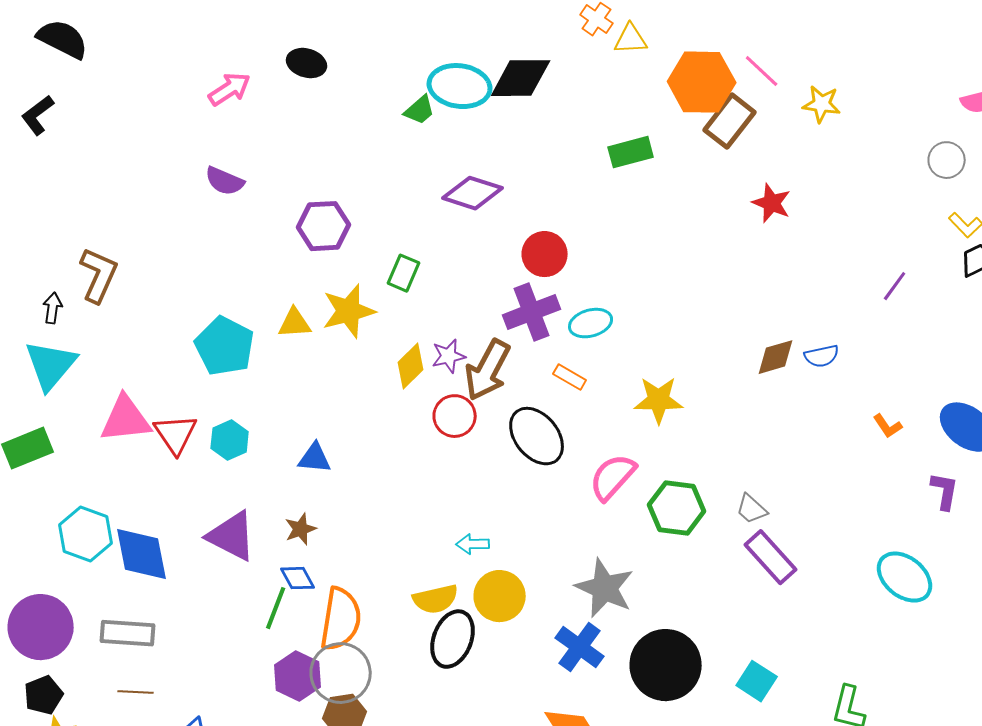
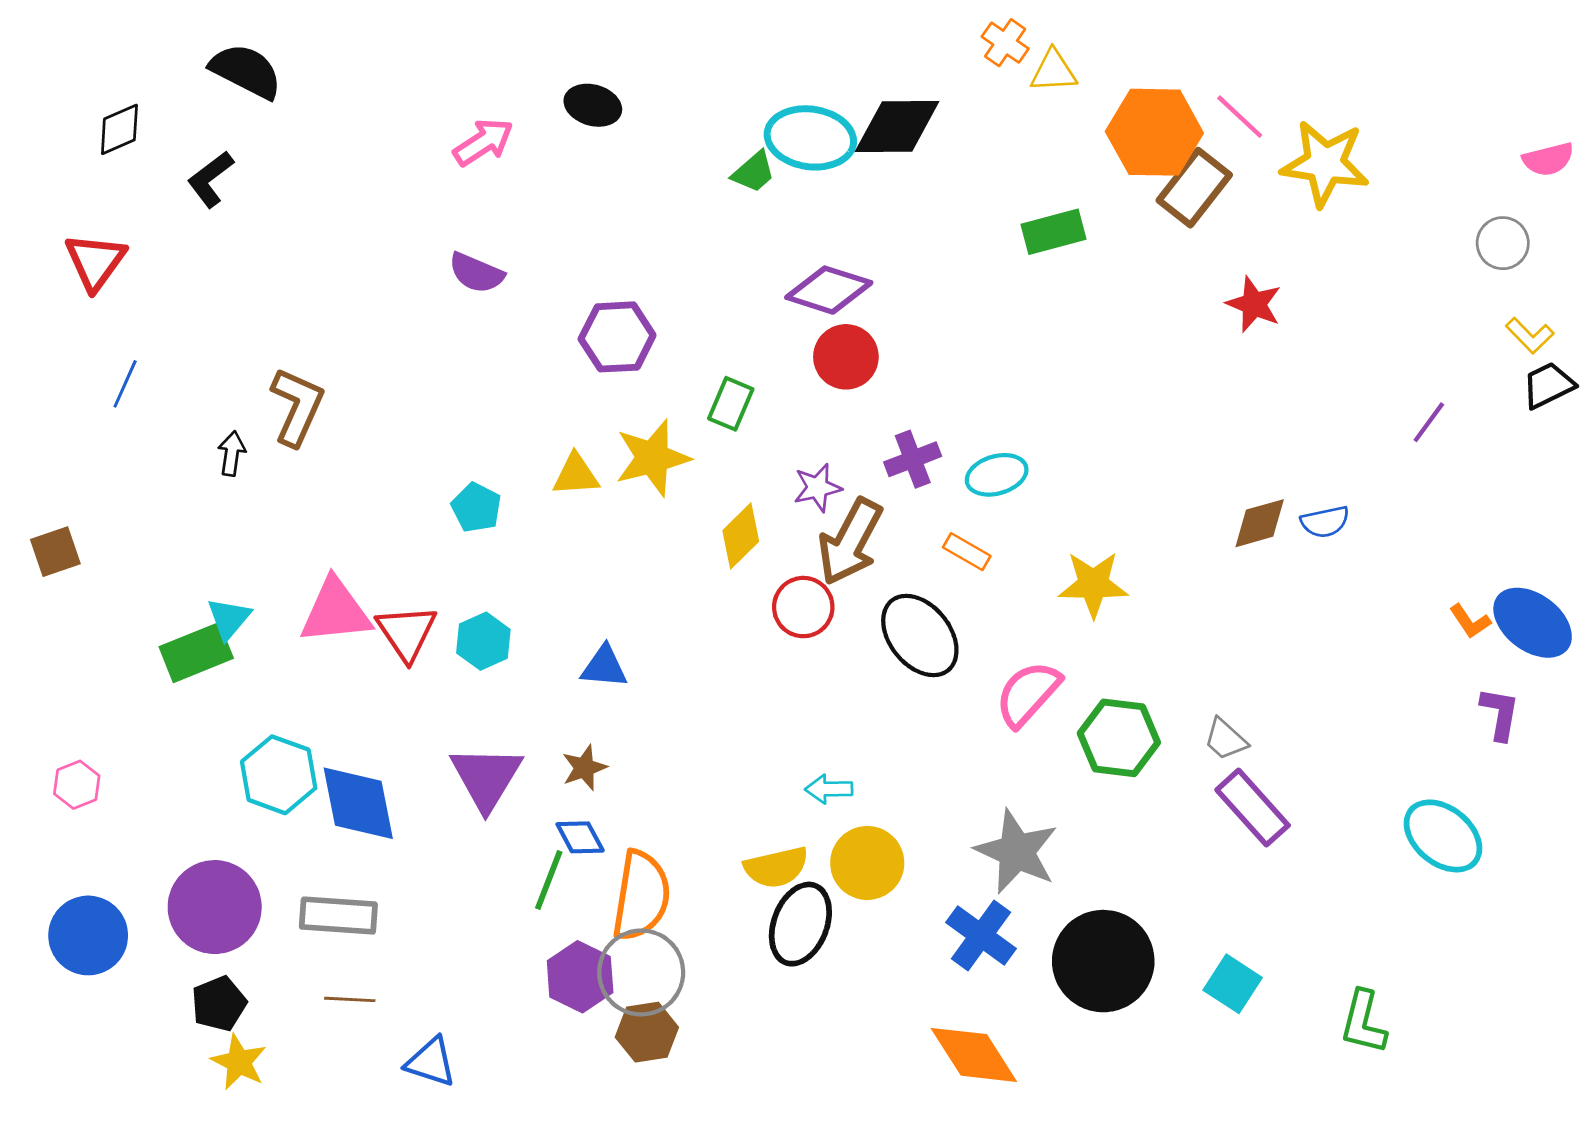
yellow star: (822, 104) -> (1325, 163), size x1.6
red circle: (545, 254) -> (846, 357), moved
purple cross: (532, 312) -> (913, 459), size x0.7
cyan pentagon: (225, 346) -> (476, 508), size x0.6
purple star: (449, 356) -> (817, 488), moved
cyan triangle: (51, 365) -> (229, 618), moved, size x0.6
orange L-shape: (888, 426) -> (1470, 621), moved
purple triangle: (232, 536) -> (486, 778), turned 34

